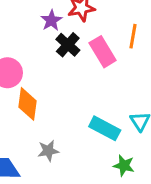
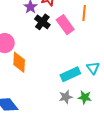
cyan rectangle: (105, 128) -> (70, 74), turned -48
gray star: (48, 151) -> (66, 97), moved

